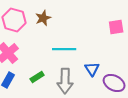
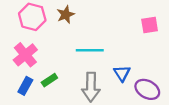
green rectangle: (37, 77) -> (49, 80), moved

